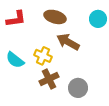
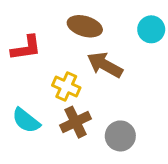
red L-shape: (16, 19) -> (26, 48), moved
cyan semicircle: (15, 60) -> (26, 120), moved

